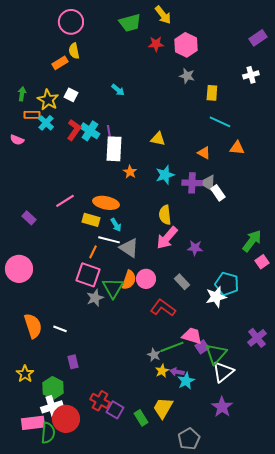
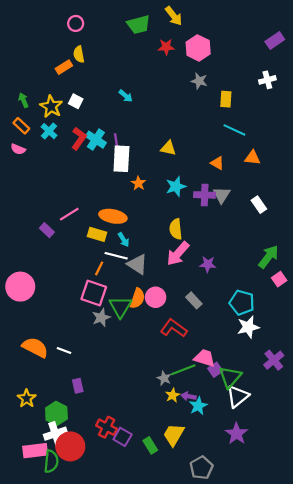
pink circle: (71, 22) -> (76, 23), size x0.6
green arrow: (22, 94) -> (23, 100), turned -32
orange rectangle: (32, 115) -> (21, 126), moved, turned 42
gray triangle: (208, 183) -> (222, 195), turned 30
white rectangle: (218, 193) -> (259, 205), moved
purple rectangle: (29, 218) -> (47, 230), moved
white star: (216, 297) -> (248, 327), moved
orange semicircle: (33, 326) -> (35, 347), turned -45

